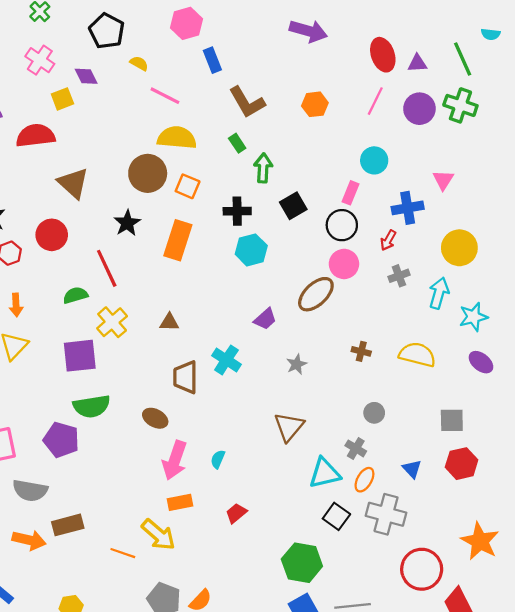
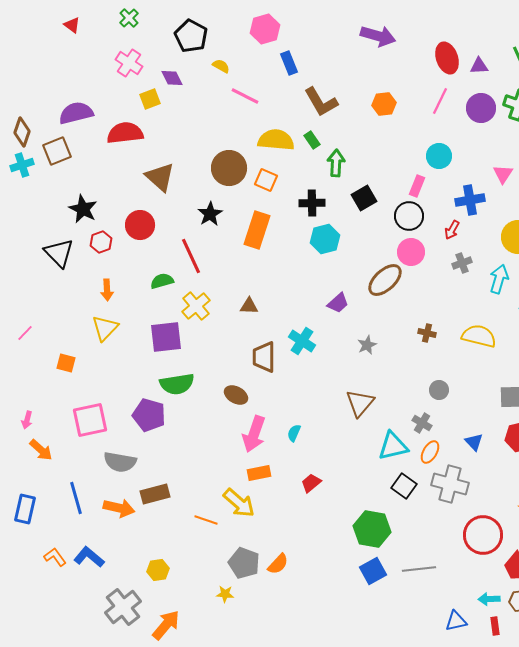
yellow semicircle: (177, 138) -> (276, 140), moved

